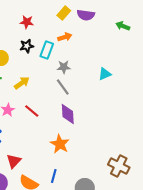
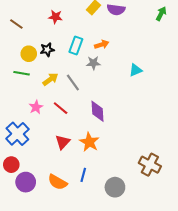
green arrow: (123, 26) -> (161, 14), moved, turned 96
orange arrow: (65, 37) -> (102, 45), moved
black star: (27, 46) -> (47, 50), moved
gray line: (63, 87) -> (73, 82), moved
red triangle: (14, 161) -> (63, 142), moved

